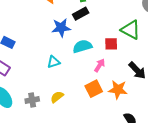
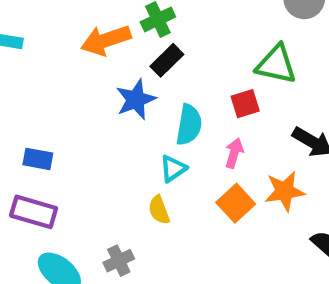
cyan semicircle: (82, 46) -> (189, 125), turned 132
cyan triangle: (54, 62) -> (173, 168), moved
yellow semicircle: (57, 97) -> (159, 210), moved, turned -56

